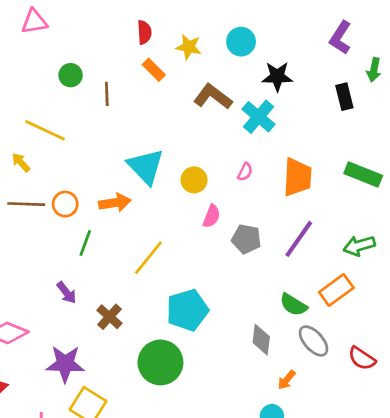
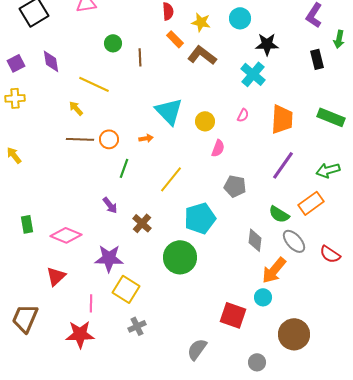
brown L-shape: (213, 97) -> (202, 55), moved
orange arrow: (115, 203) -> (146, 138), size x0.6
gray pentagon: (246, 239) -> (235, 186), moved
orange arrow: (287, 380) -> (274, 270), size x1.8

